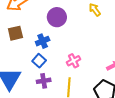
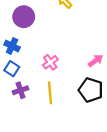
blue cross: (43, 41) -> (12, 46), turned -32

